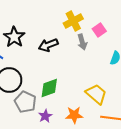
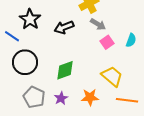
pink square: (99, 30) -> (107, 42), moved
gray arrow: (82, 42) -> (98, 24), turned -42
gray pentagon: (25, 102) -> (34, 97), moved

